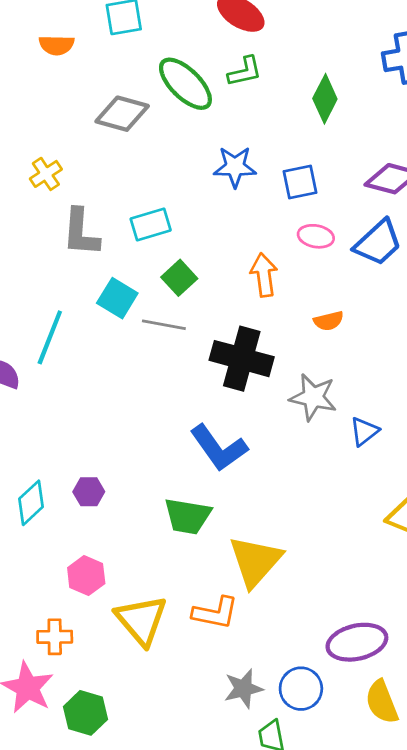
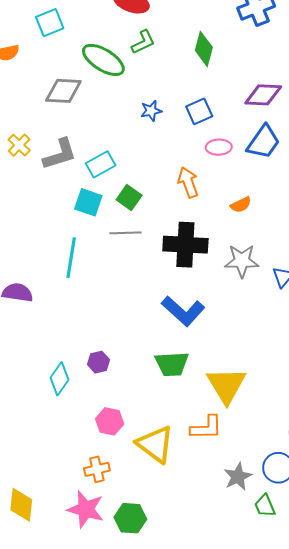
blue star: (235, 167) -> (151, 111), size x0.7
gray L-shape: (81, 232) -> (60, 154), moved, turned -99
cyan square: (117, 298) -> (88, 202), moved
cyan line: (50, 337) -> (71, 258), moved

